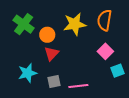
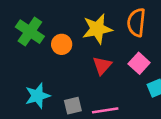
red triangle: (51, 54) -> (102, 66), moved

